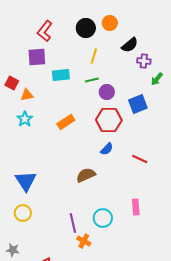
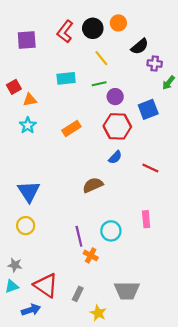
red L-shape: (45, 31) -> (65, 32), moved
yellow line: (94, 56) -> (101, 58), turned -56
purple square: (37, 57) -> (27, 40), moved
red square: (12, 83) -> (14, 87), turned 32

